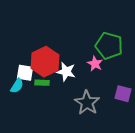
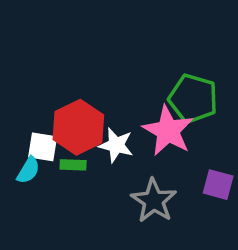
pink star: (95, 64) -> (168, 131), size x1.8

